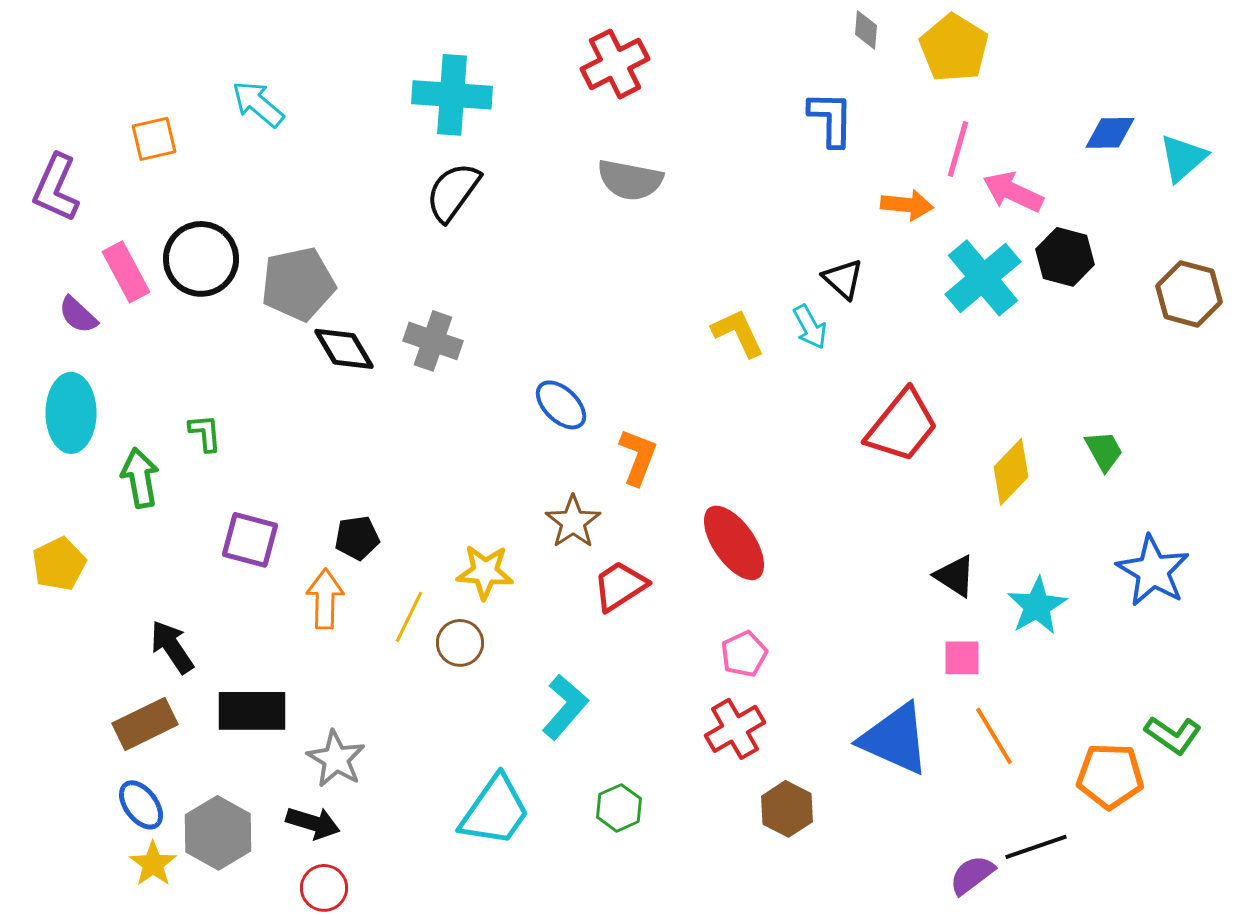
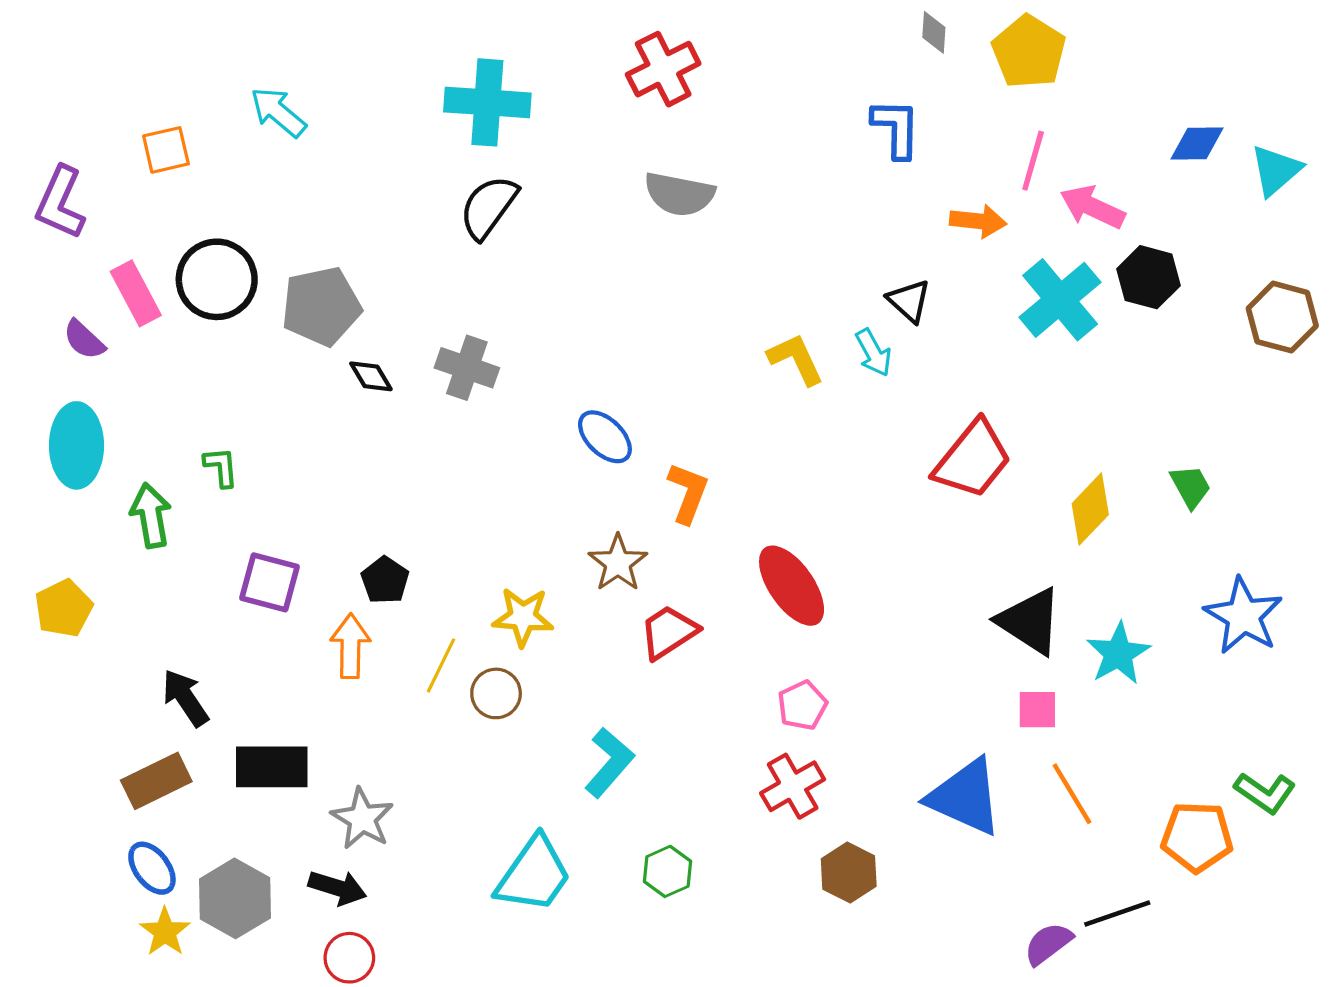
black diamond: (344, 349) -> (371, 376), size x0.7
black pentagon: (357, 538) -> (385, 580), turned -30
black triangle: (955, 576) -> (1030, 621), size x1.5

